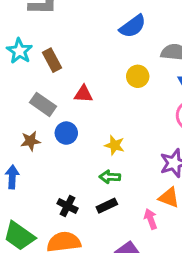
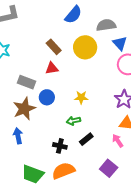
brown rectangle: (52, 60) -> (54, 47), moved
yellow circle: (138, 76) -> (85, 47), size x1.5
brown star: (31, 141) -> (24, 109), size x1.6
green arrow: (110, 177) -> (73, 121), moved

